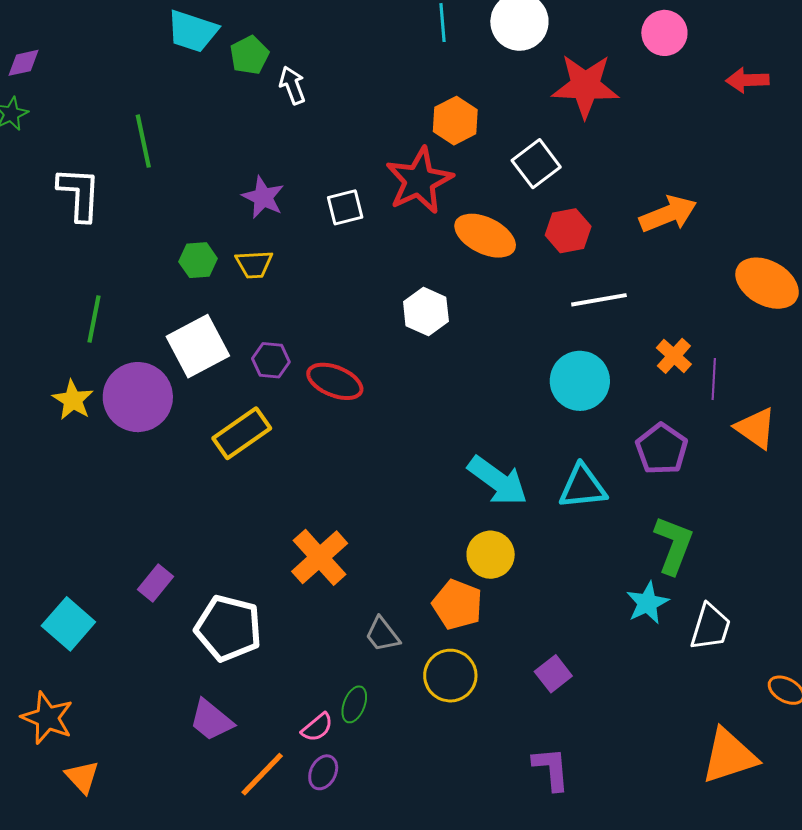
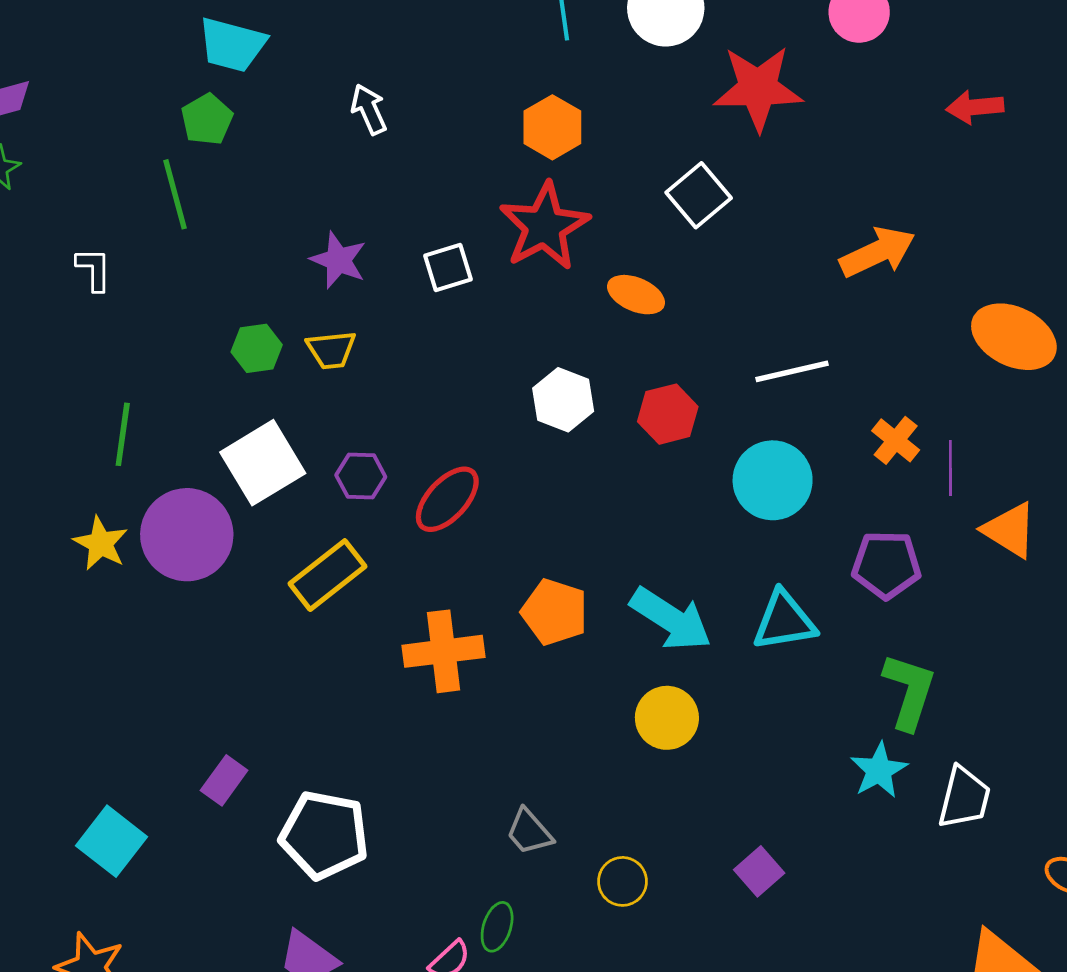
green pentagon: (249, 55) -> (207, 119), moved
red arrow: (747, 80) -> (975, 107), moved
orange hexagon: (455, 121) -> (552, 127), moved
white L-shape: (79, 194) -> (94, 269), size x0.6
red hexagon: (568, 231) -> (668, 414), moved
orange ellipse: (485, 236) -> (636, 295), size x0.7
red ellipse: (335, 381) -> (447, 499), turned -66
purple pentagon: (662, 449) -> (886, 565), turned -30
orange cross: (320, 557) -> (444, 651), moved, turned 38
orange pentagon: (457, 605) -> (555, 612), moved
yellow circle: (450, 676) -> (622, 881), size x0.7

